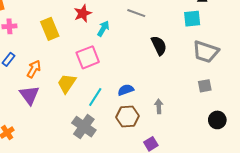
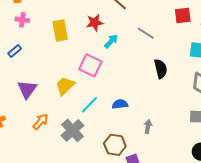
pink square: (88, 57) -> (90, 65), turned 35
orange arrow: (34, 69) -> (40, 122), moved
brown hexagon: (127, 117) -> (115, 145), moved

